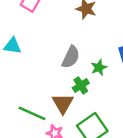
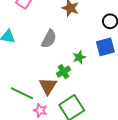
gray semicircle: (71, 57) -> (49, 39), moved

